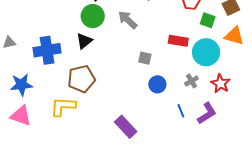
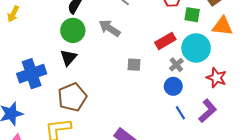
red rectangle: (178, 41) -> (165, 41), turned -30
gray cross: (191, 81) -> (176, 65), moved
blue circle: (157, 84) -> (173, 86), moved

